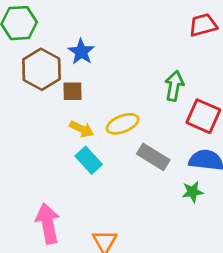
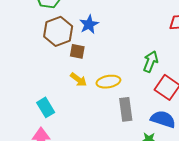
gray rectangle: (153, 157) -> (126, 109), turned 40
cyan rectangle: (89, 160) -> (46, 107), moved

